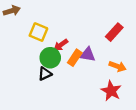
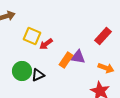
red arrow: (61, 45) -> (46, 44), moved
green circle: (50, 58) -> (22, 71), moved

